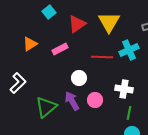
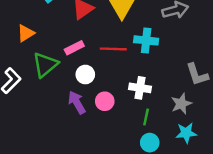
pink rectangle: (60, 49) -> (74, 48), moved
cyan cross: (129, 50) -> (146, 40), turned 30
green triangle: (46, 107) -> (45, 65), moved

